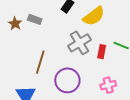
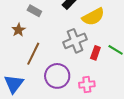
brown star: (15, 24) -> (18, 30), moved
pink cross: (108, 85) -> (87, 84), moved

